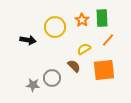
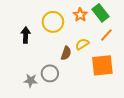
green rectangle: (102, 18) -> (100, 13), turned -36
black arrow: (28, 40) -> (26, 35), turned -98
brown semicircle: (74, 66) -> (66, 53), moved, turned 64

